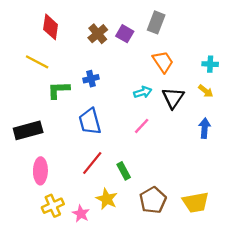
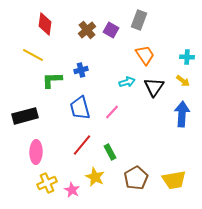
pink line: (142, 126) -> (112, 112), moved
blue arrow: (205, 128) -> (182, 114), size x1.4

